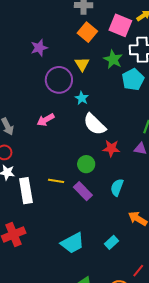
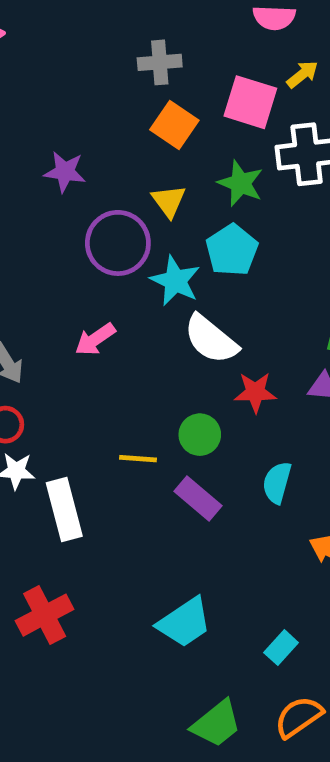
purple star: (39, 48) -> (65, 172), turned 30
cyan pentagon: (133, 80) -> (232, 250), moved
cyan star: (82, 98) -> (175, 281), size x1.5
yellow line: (56, 181) -> (138, 459), moved
cyan rectangle: (112, 242) -> (281, 648), moved

